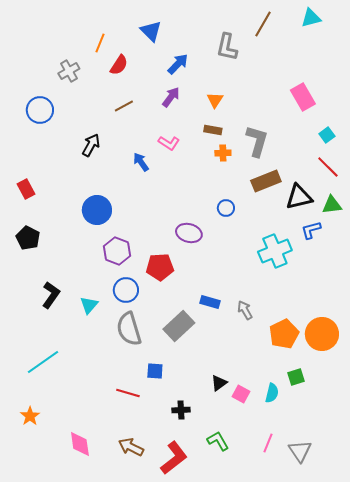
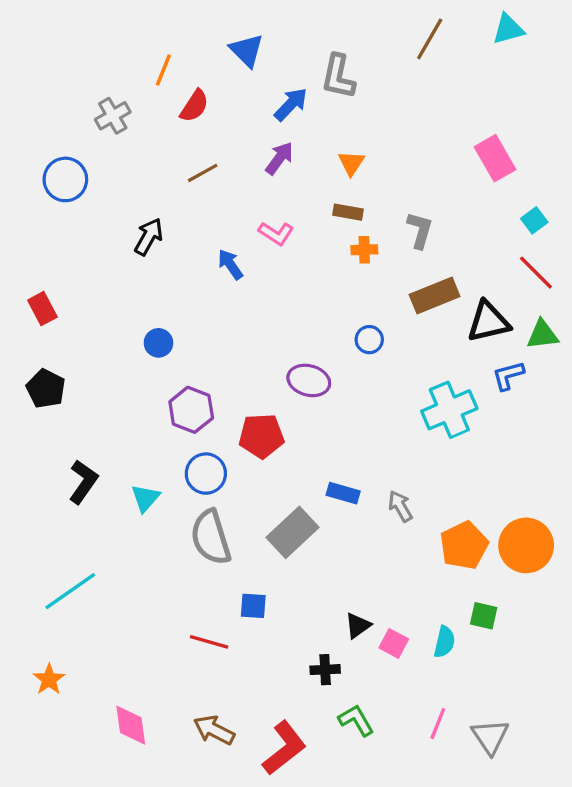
gray L-shape: (227, 47) -> (338, 77), moved
gray L-shape: (257, 141) -> (420, 230), size x0.7
blue circle: (97, 210) -> (158, 343), size x0.6
green square: (296, 377) -> (484, 616), turned 30
black cross: (181, 410) -> (325, 670), moved

